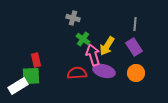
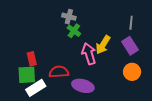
green cross: (83, 39) -> (74, 31), moved
purple ellipse: (104, 71) -> (83, 86), moved
red semicircle: (77, 73) -> (59, 72), moved
white rectangle: (18, 86) -> (36, 88), moved

